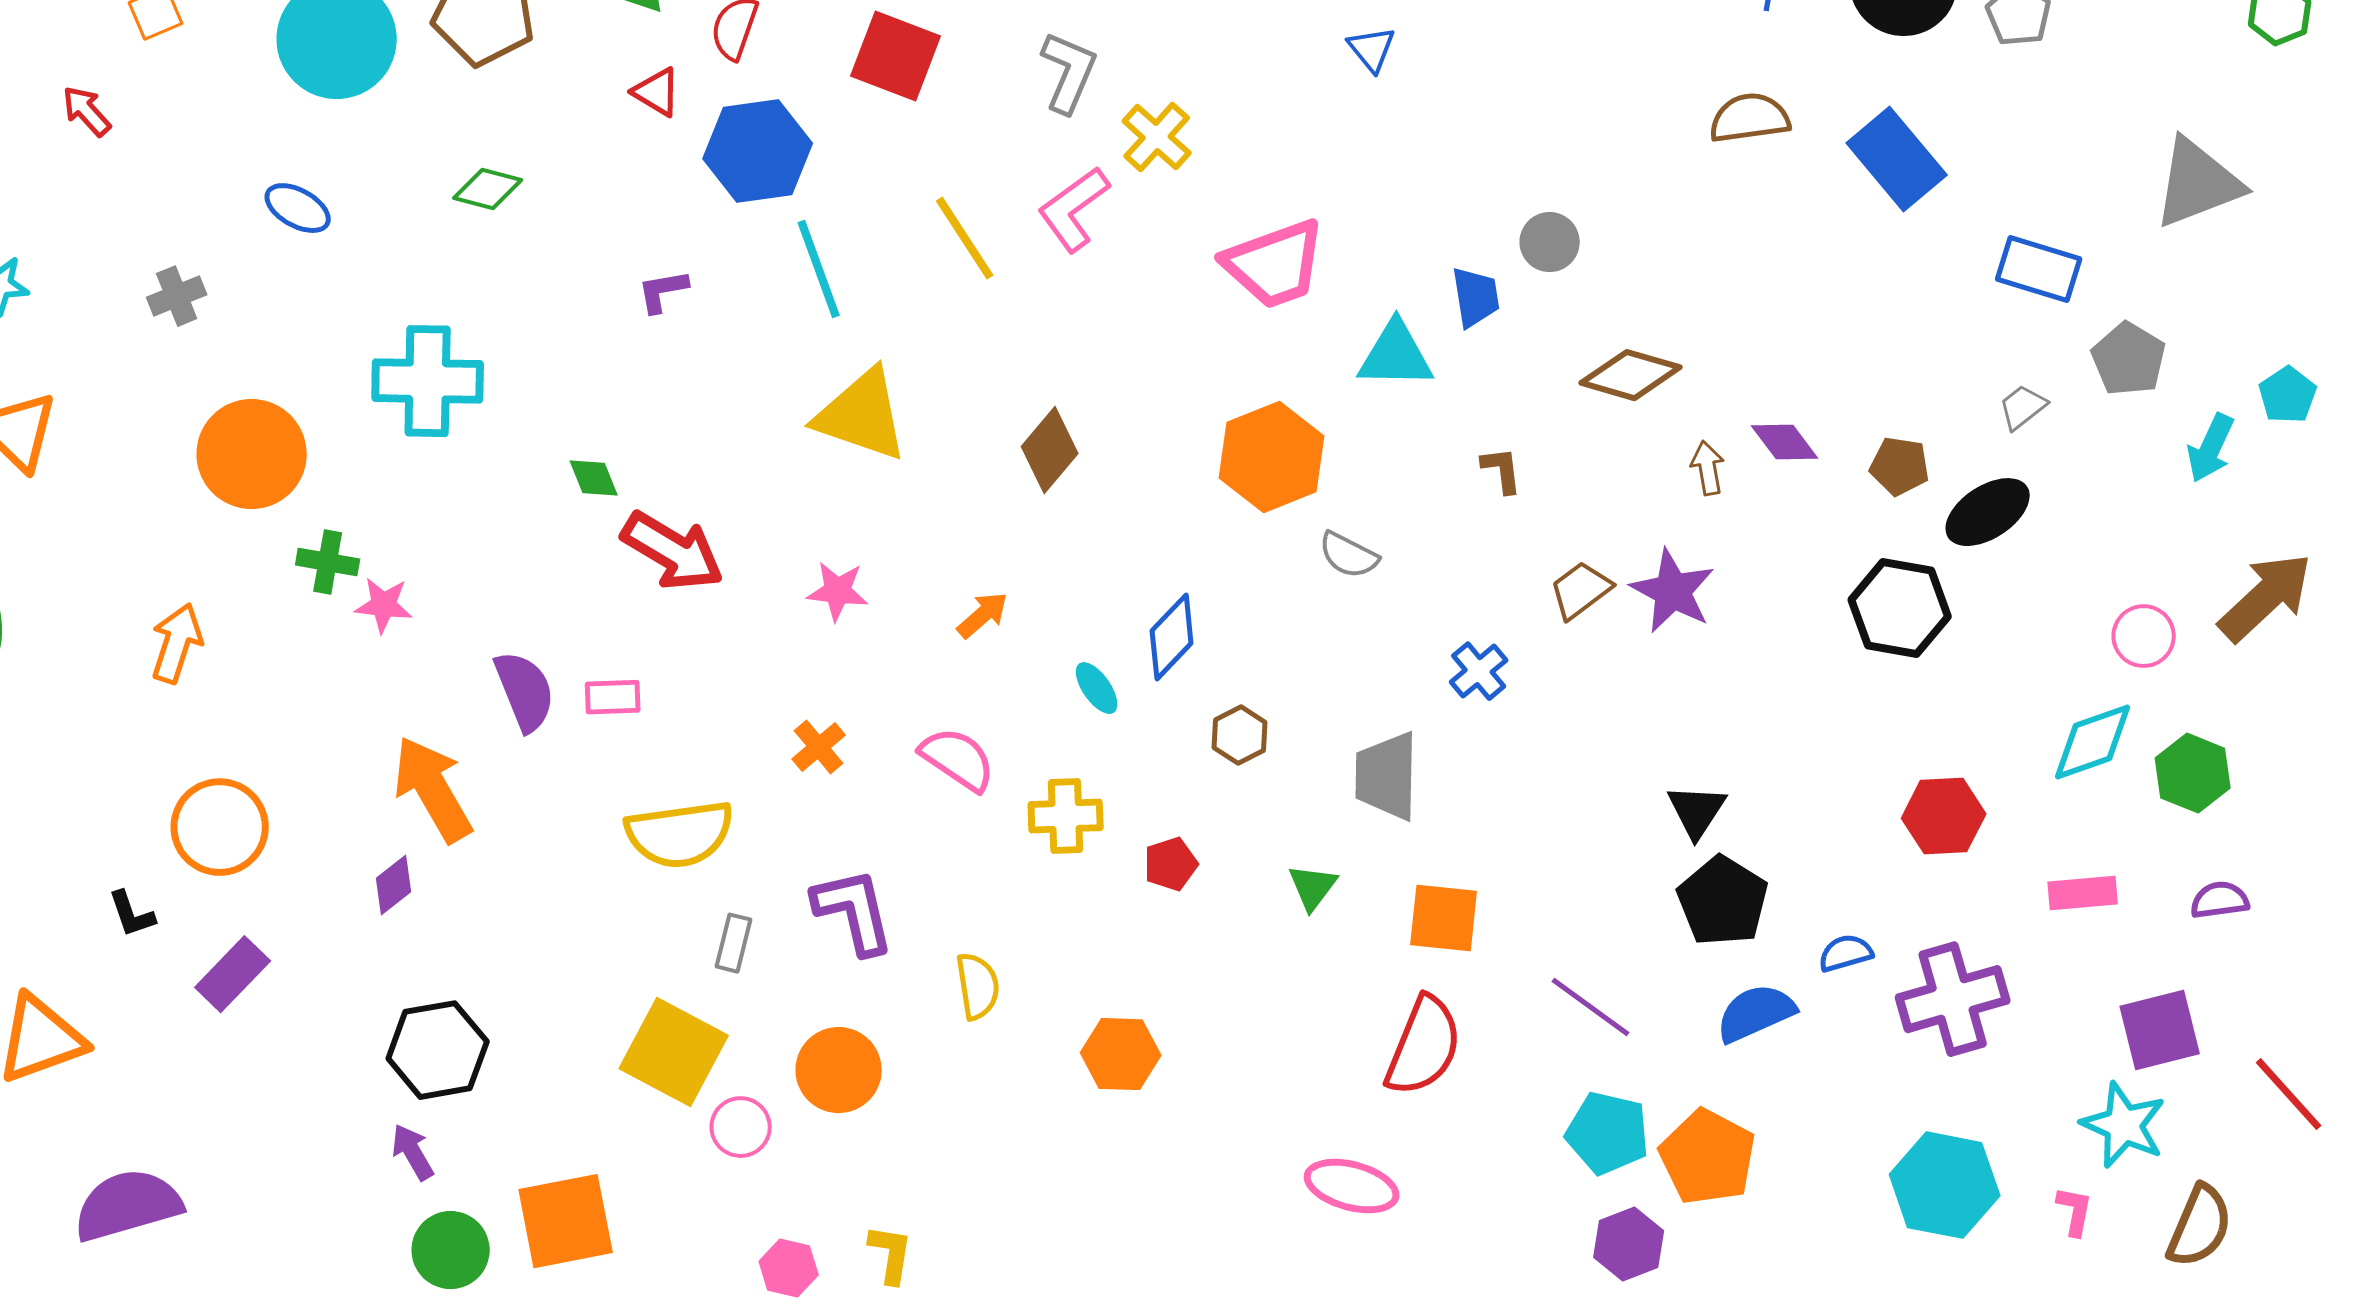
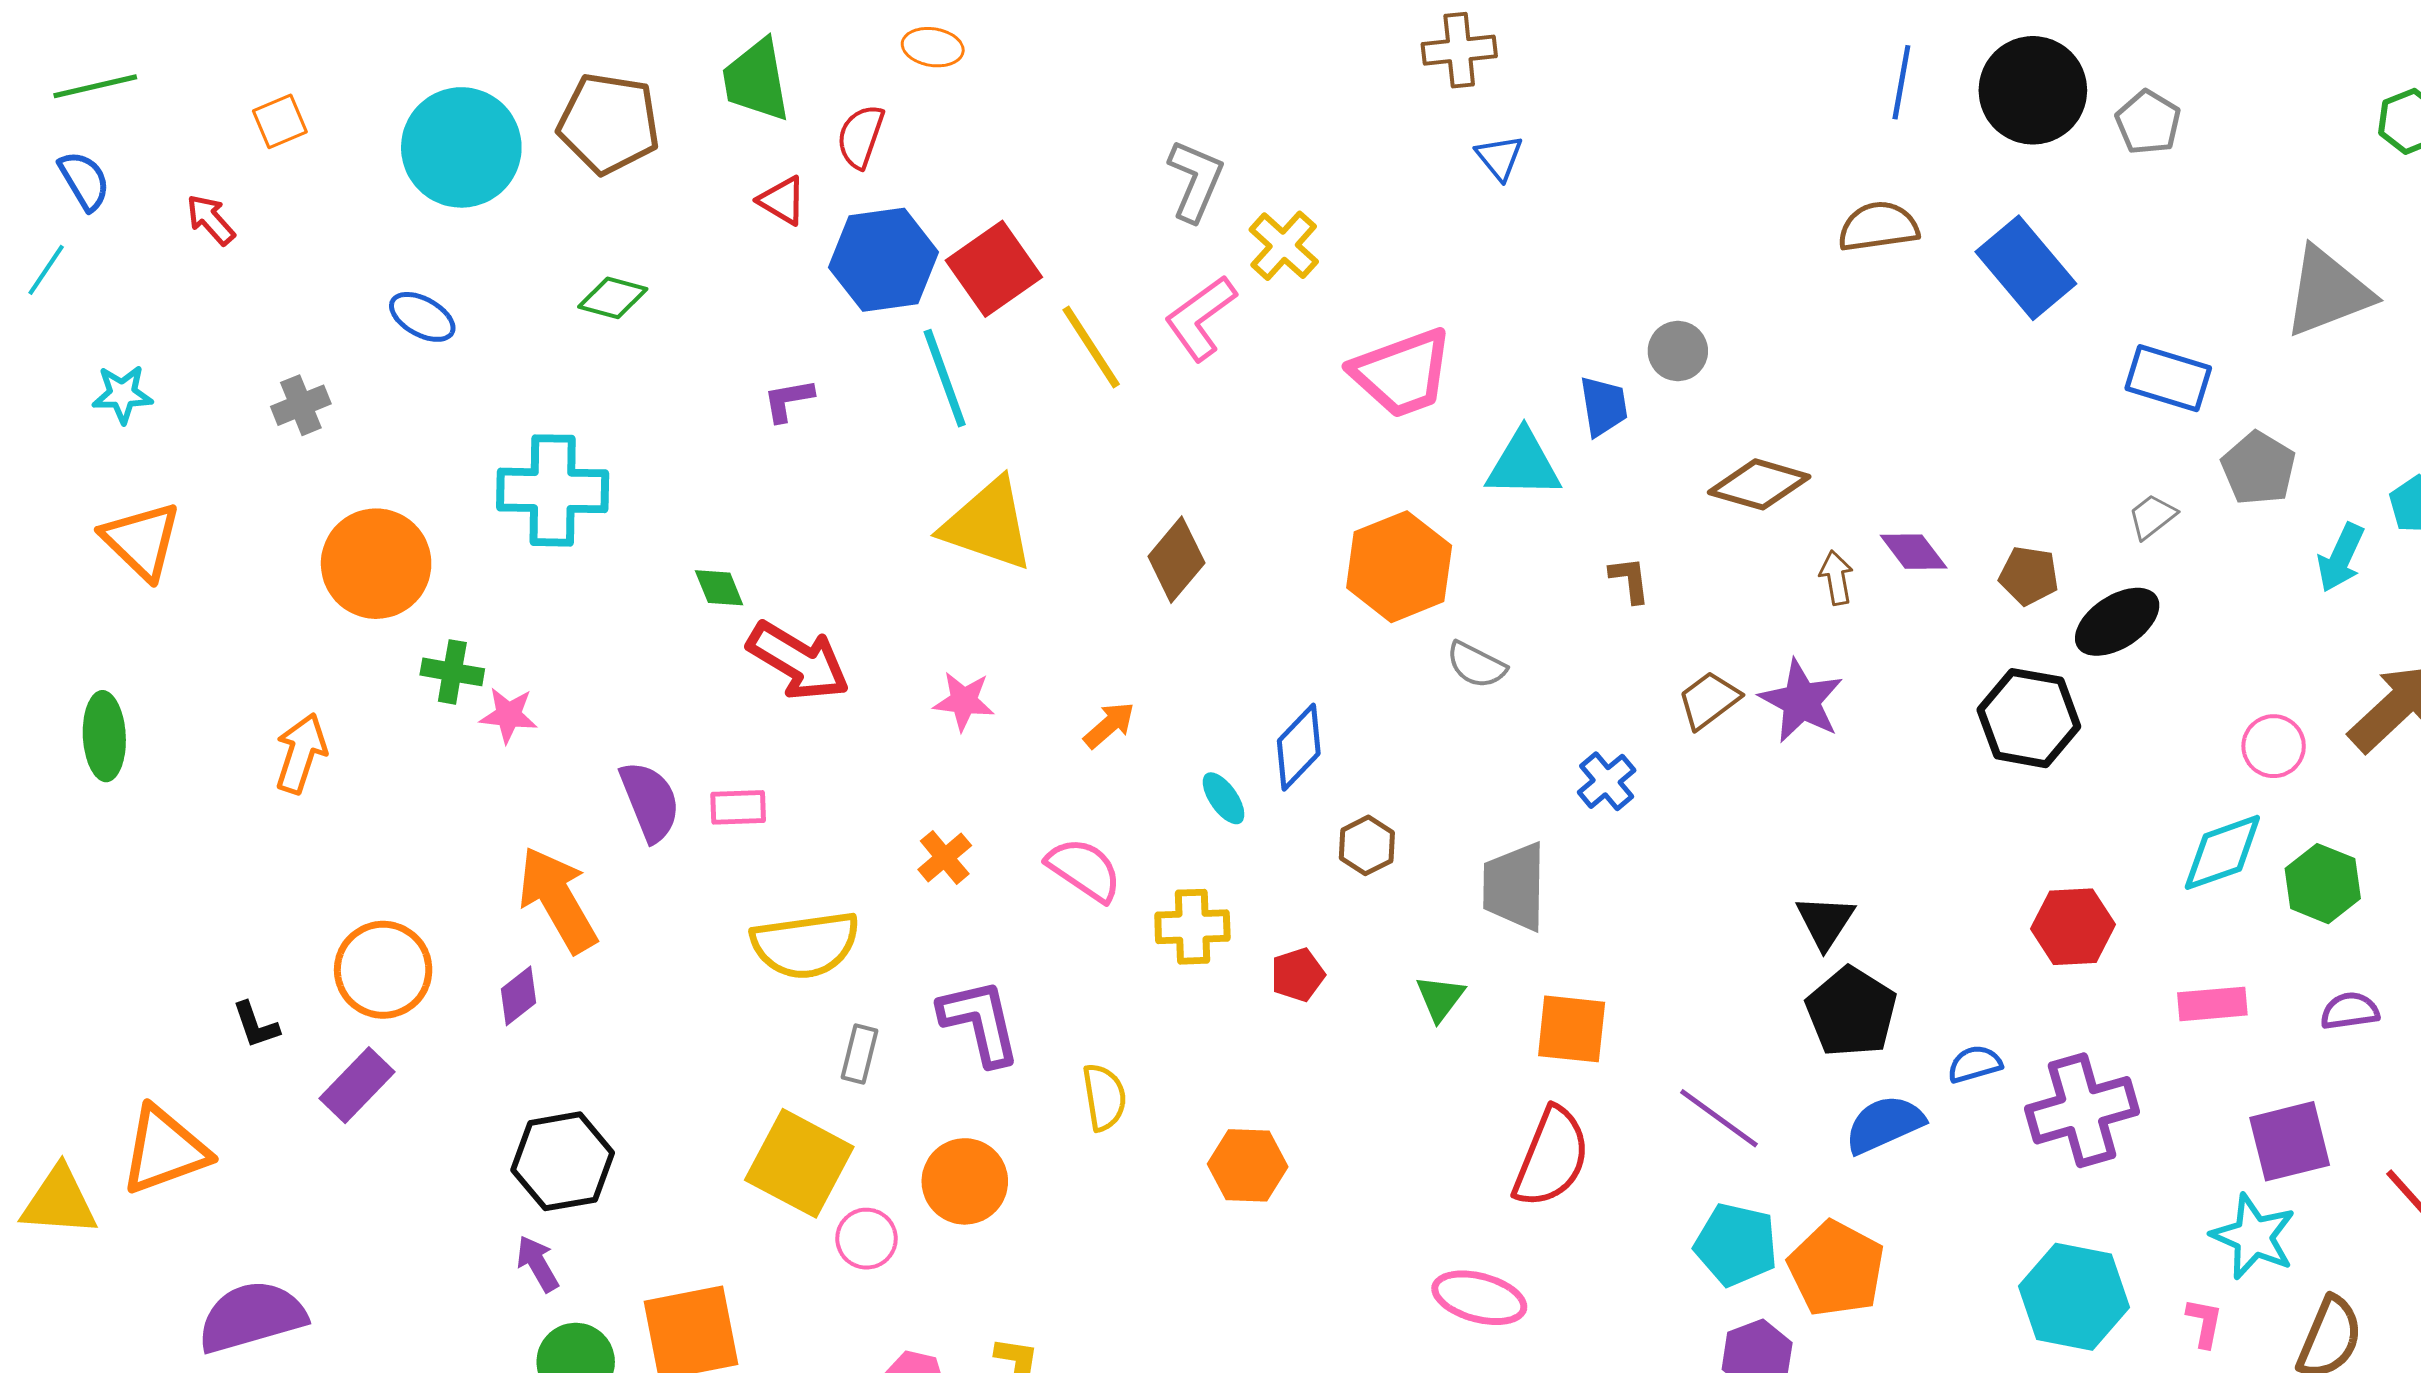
red square: (896, 56) -> (994, 269), moved, turned 34
orange circle: (220, 827) -> (383, 970), moved

